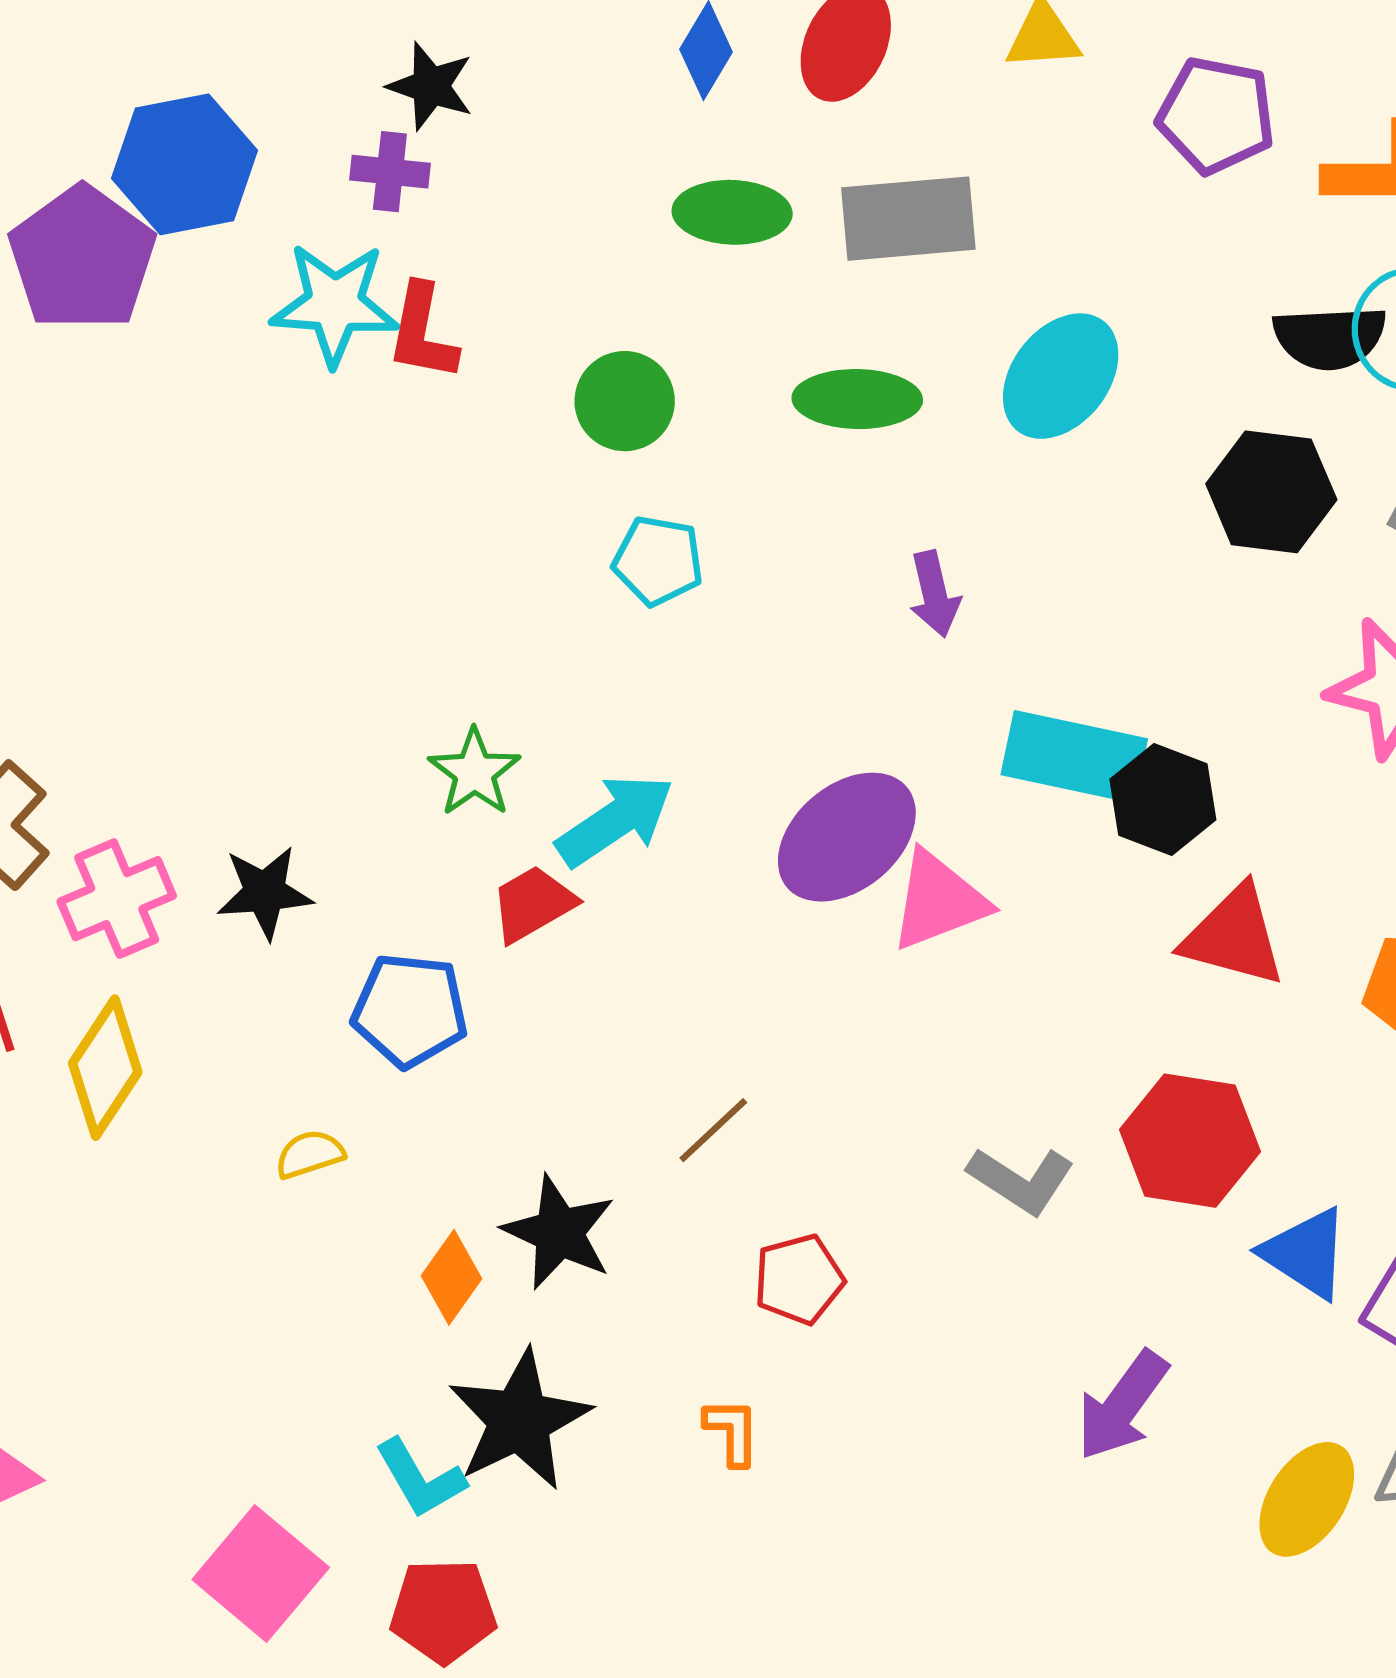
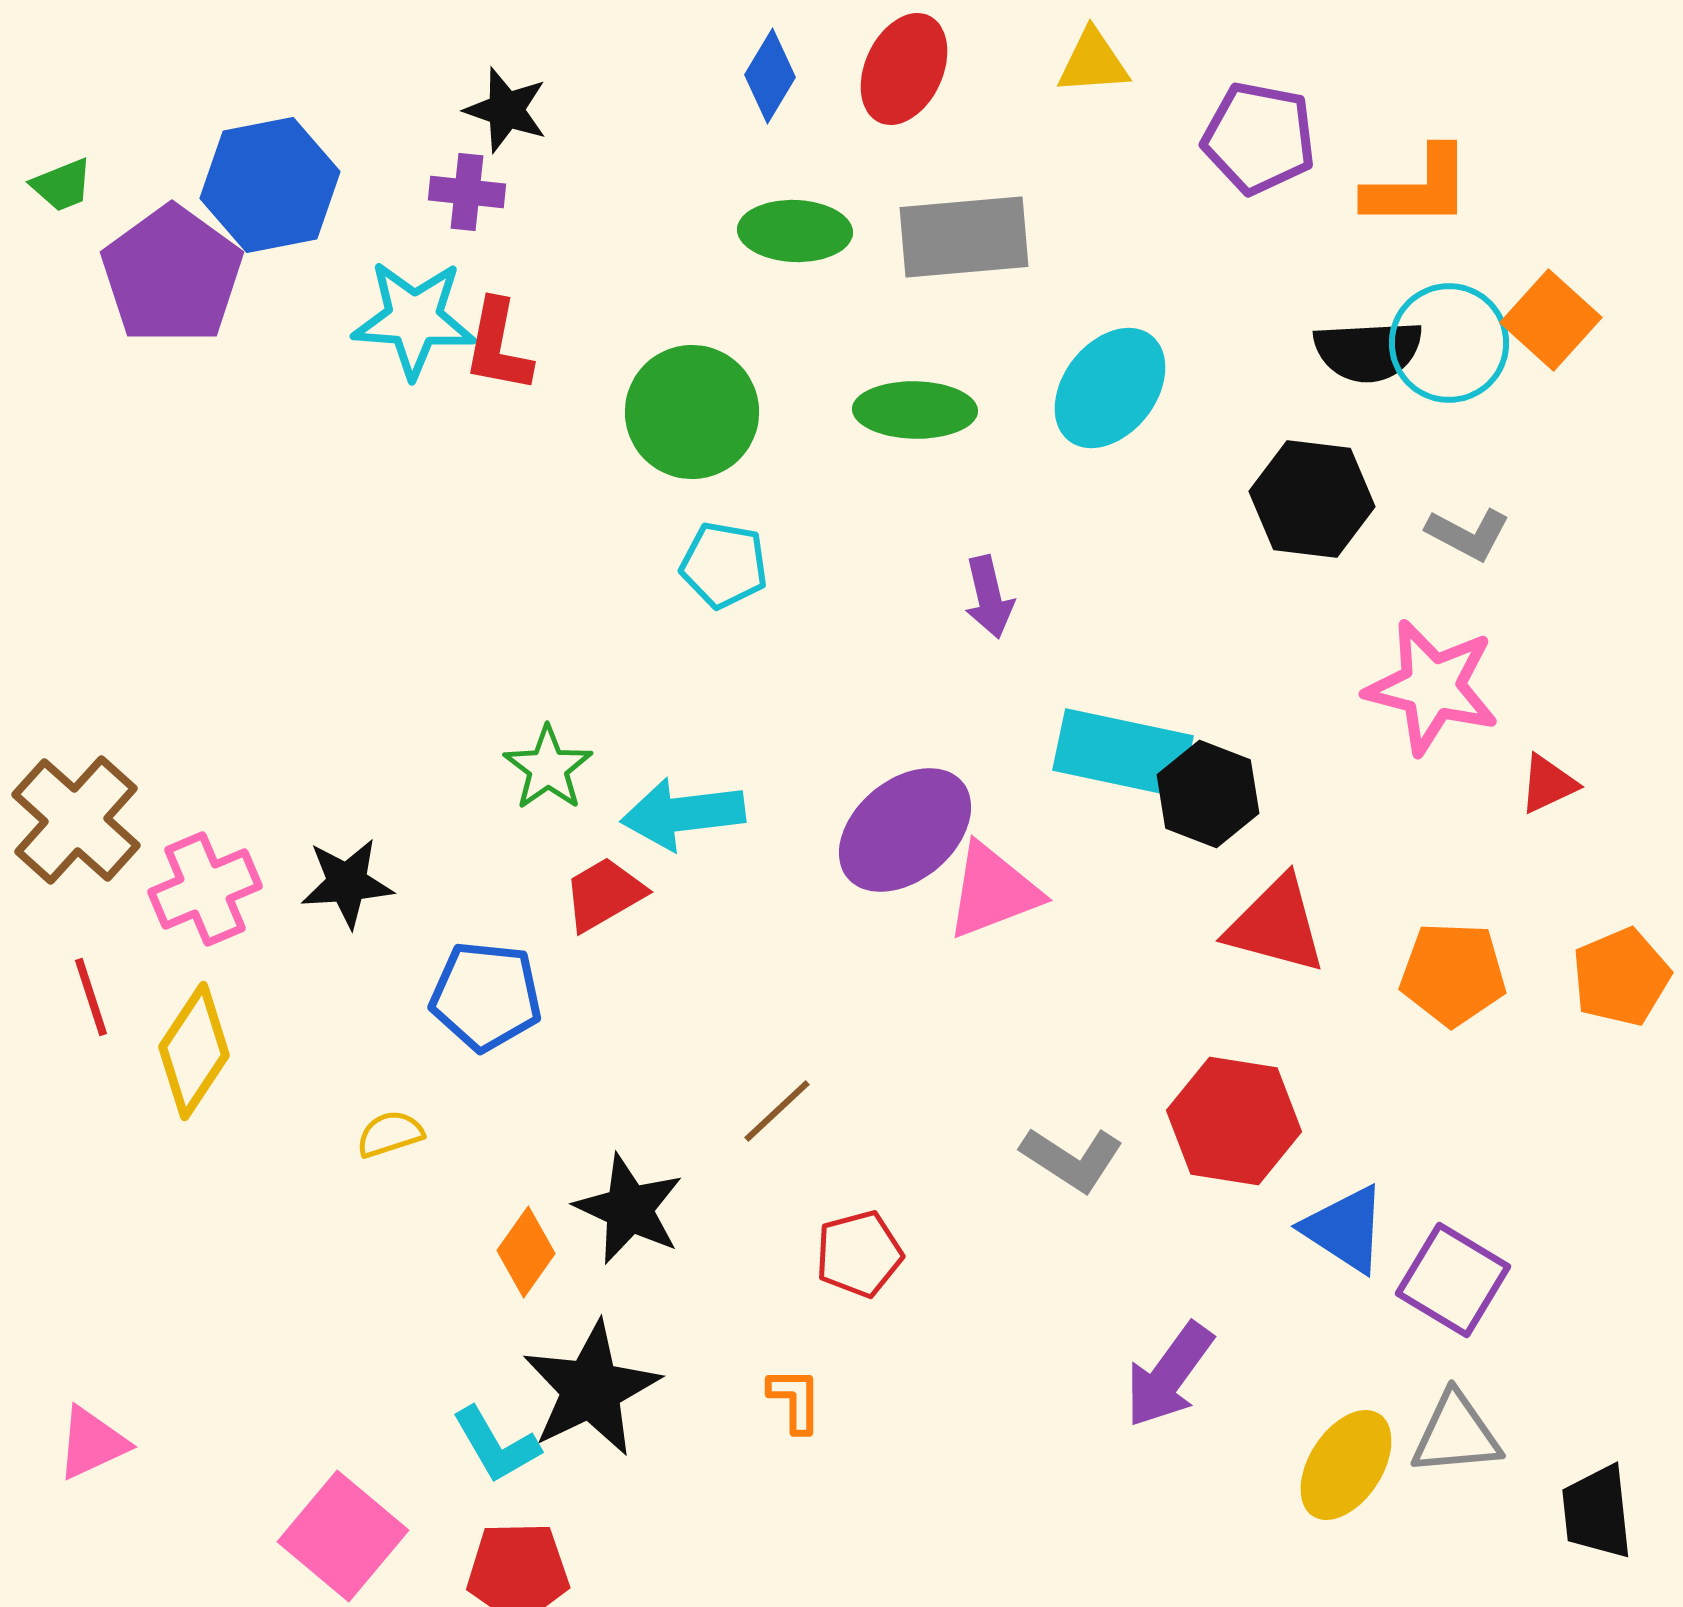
green circle: (625, 401) -> (692, 412), size x1.4
cyan arrow: (615, 820) -> (683, 814), turned -153

